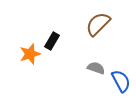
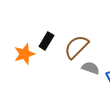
brown semicircle: (98, 24) -> (76, 47), moved

